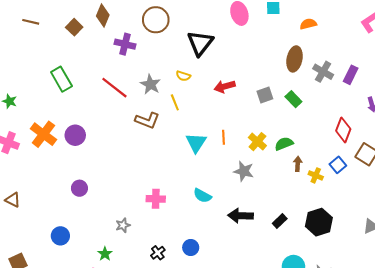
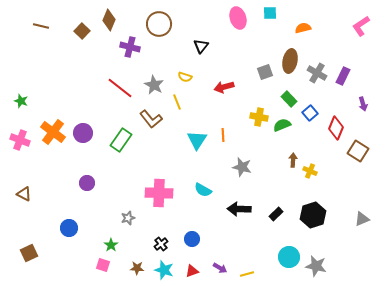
black triangle: (200, 43) -> (201, 46), size x0.6
green rectangle: (61, 79) -> (121, 140), moved, turned 65
gray square: (265, 95) -> (265, 72), moved
brown L-shape: (147, 120) -> (151, 119), turned 30
yellow cross: (257, 142) -> (259, 117), moved, turned -30
green semicircle: (284, 144) -> (282, 125), moved
blue square: (338, 165) -> (310, 113), moved
pink cross: (156, 199) -> (159, 193), size x1.5

